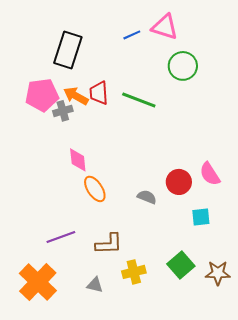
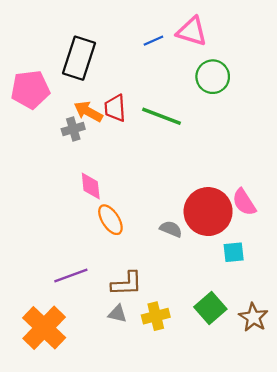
pink pentagon: (42, 95) -> (30, 89), moved
red circle: (179, 182) -> (208, 212), size x1.6
brown star: (218, 273) -> (253, 317), turned 30
gray triangle: (95, 285) -> (117, 314), moved

